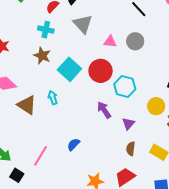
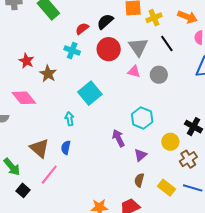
gray triangle: (83, 24) -> (138, 47), moved
brown star: (42, 56) -> (48, 74), moved
red circle: (101, 71) -> (109, 49), moved
brown triangle: (27, 105) -> (39, 148), moved
blue semicircle: (73, 144) -> (66, 148), moved, turned -40

